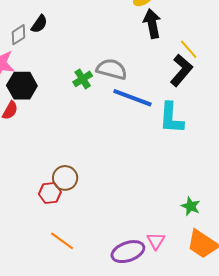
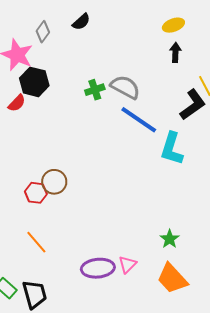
black semicircle: (39, 24) -> (81, 22), moved
black arrow: (152, 24) -> (175, 52), size x0.7
gray diamond: (18, 35) -> (43, 32), turned -35

